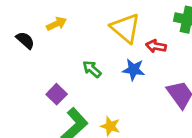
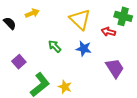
red arrow: (156, 46) -> (108, 32), moved
purple square: (57, 94) -> (19, 62), moved

